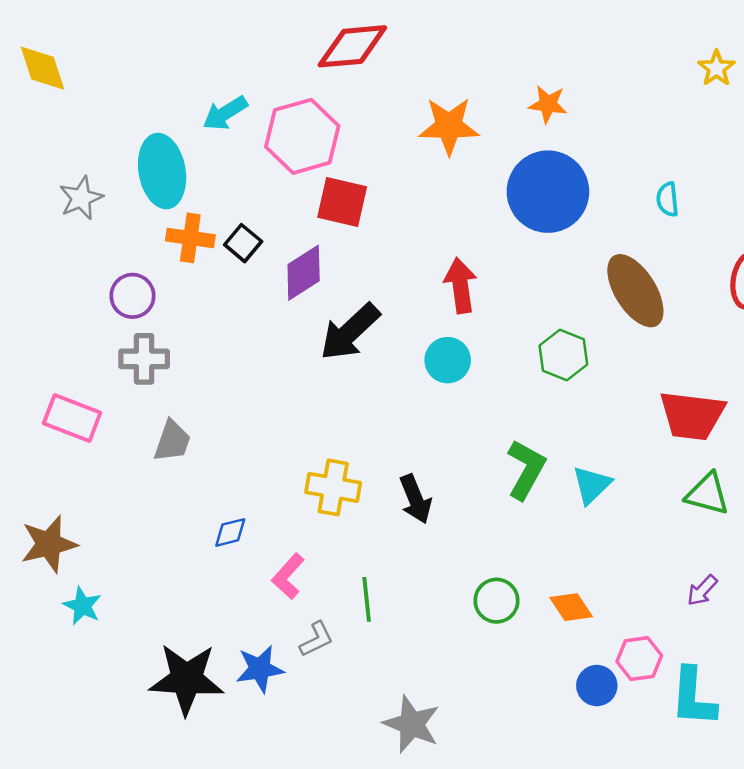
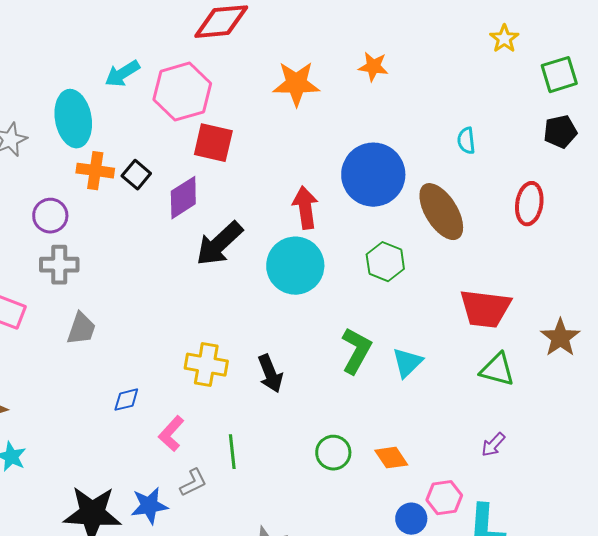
blue circle: (548, 192) -> (373, 175), moved
cyan circle: (448, 360) -> (295, 266), size x1.6

